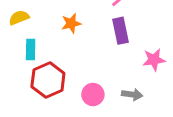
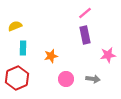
orange star: (71, 23) -> (51, 56), moved
red hexagon: (48, 80) -> (17, 78), moved

